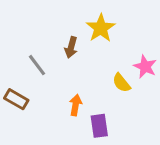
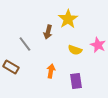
yellow semicircle: (121, 83) -> (75, 50), moved, turned -32
purple rectangle: (99, 126) -> (76, 81), moved

